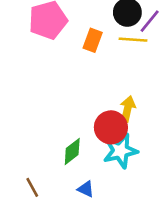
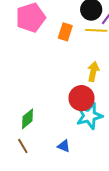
yellow arrow: (128, 109) -> (93, 72), moved
green diamond: (72, 151) -> (27, 119), moved

